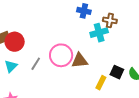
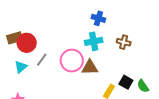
brown cross: (110, 20) -> (124, 42), moved
cyan cross: (99, 33) -> (94, 41), moved
gray line: (36, 64) -> (42, 60), moved

